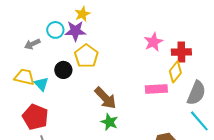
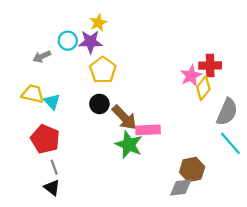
pink star: (153, 42) -> (191, 76), moved
black circle: (63, 70) -> (99, 104), moved
pink rectangle: (156, 89) -> (148, 130), moved
green star: (109, 122) -> (129, 145), size x1.4

